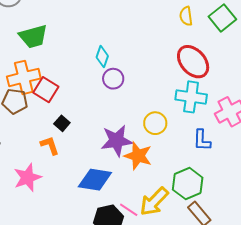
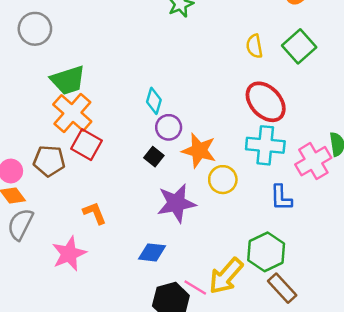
orange cross: (24, 77) -> (72, 113), moved, turned -32
black square: (62, 123) -> (154, 157), moved
orange star: (138, 156) -> (199, 151), moved
blue diamond: (95, 180) -> (152, 252), size x0.7

